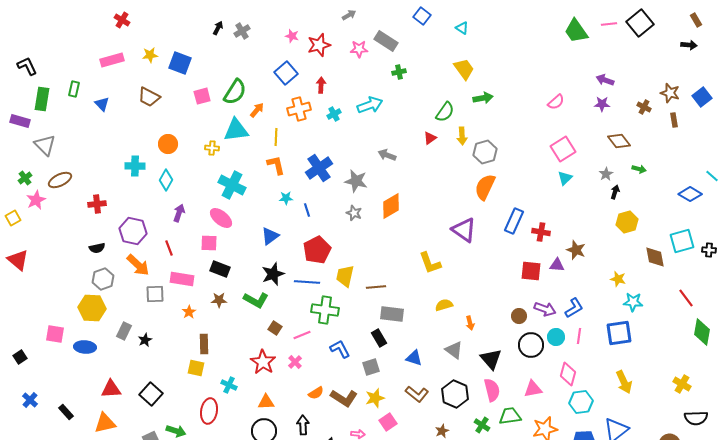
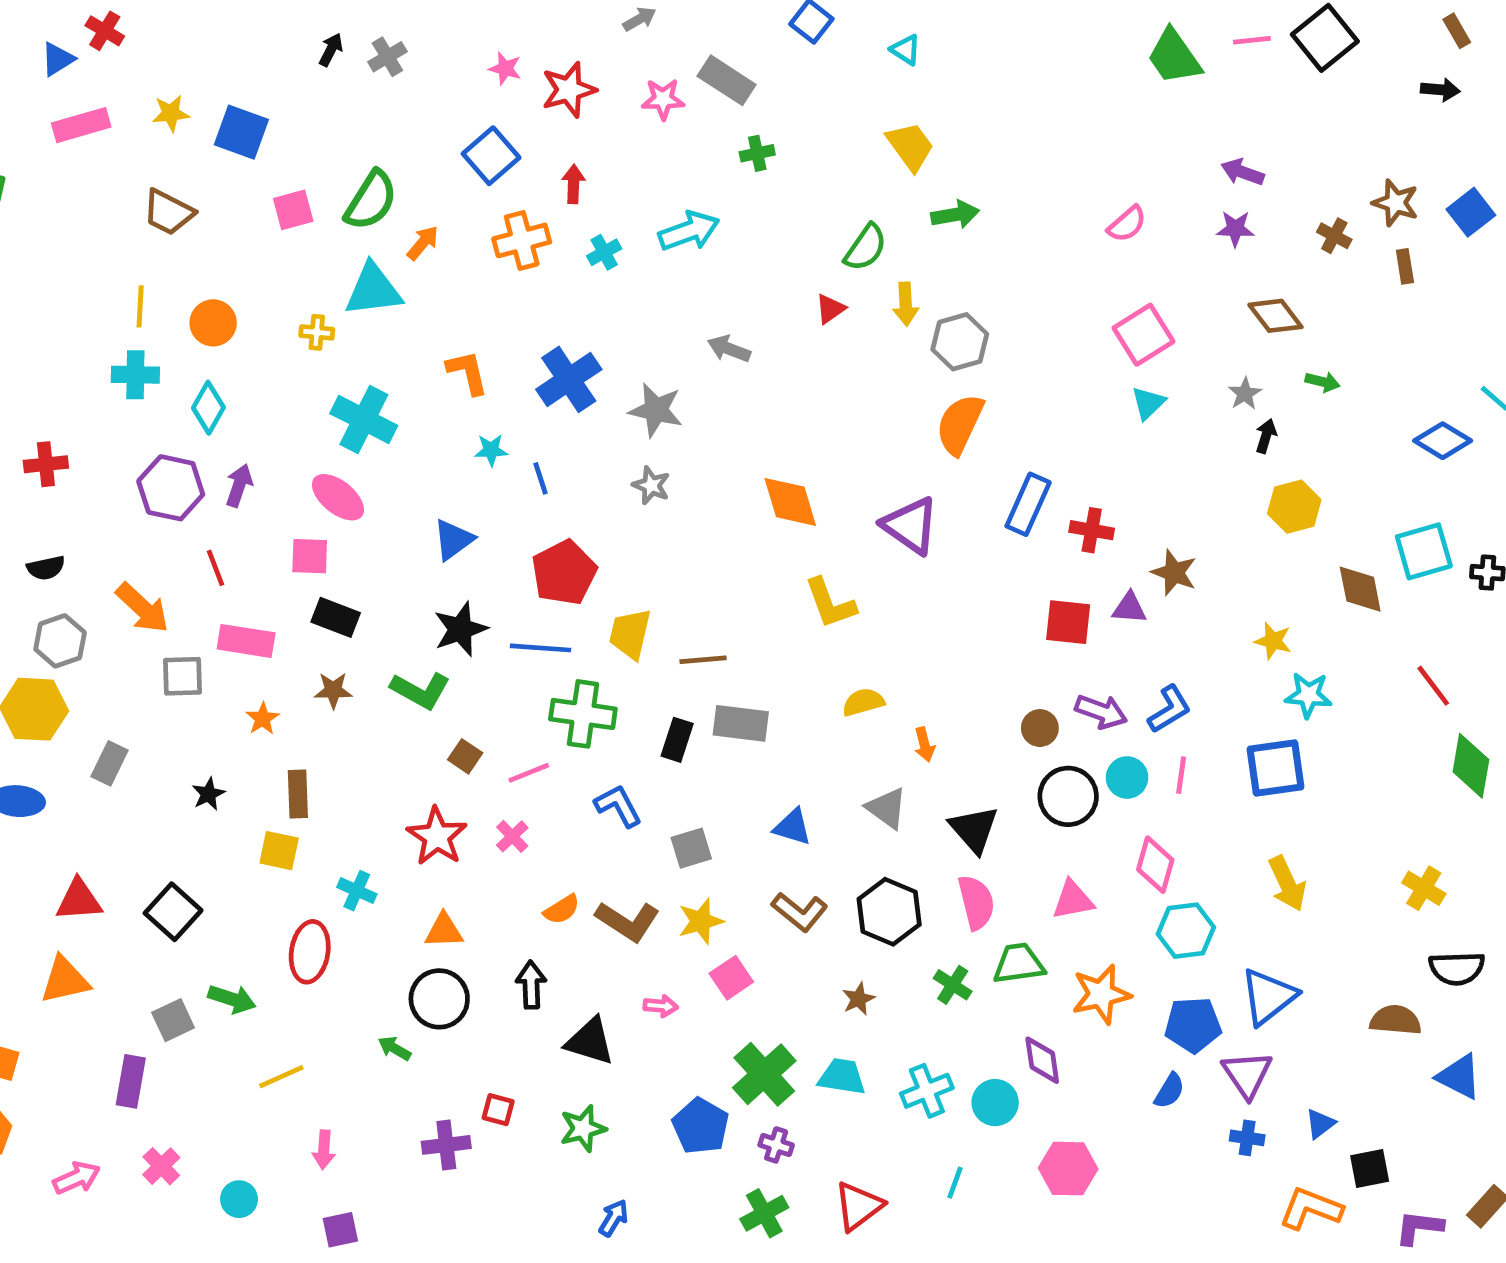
blue triangle: (102, 104) -> (58, 59), moved, turned 42
yellow line: (276, 137) -> (140, 306), moved
orange diamond: (391, 206) -> (790, 502), moved, turned -76
purple hexagon: (133, 231) -> (171, 488), moved
black rectangle: (379, 338) -> (677, 740), moved, turned 48
black star: (145, 340) -> (208, 794), moved

